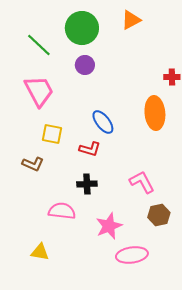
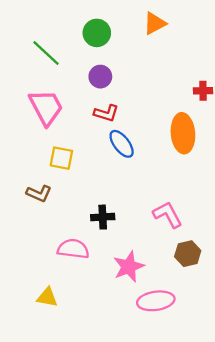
green circle: (82, 28) -> (97, 33), size x0.7
red L-shape: (90, 149) -> (106, 113), moved

